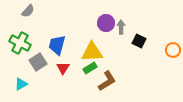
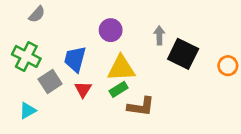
purple circle: (106, 23) -> (111, 30), moved
black square: (139, 41) -> (183, 54), size x1.6
brown L-shape: (107, 81) -> (141, 107), turned 40

